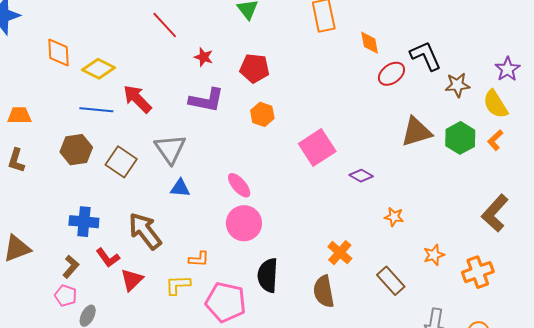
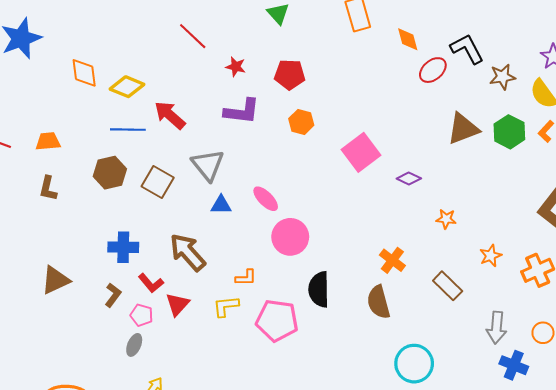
pink ellipse: (239, 185) -> (266, 199), moved
pink pentagon: (66, 296) -> (142, 315), moved

